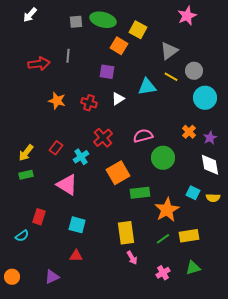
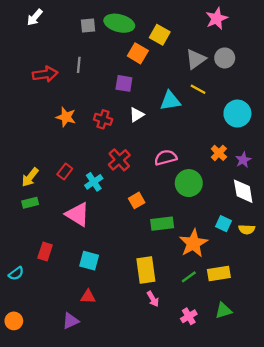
gray circle: (194, 71) -> (225, 58), moved
orange square: (118, 173) -> (137, 200), size x0.6
cyan semicircle: (22, 236) -> (16, 273), moved
purple triangle: (52, 277) -> (71, 321), moved

